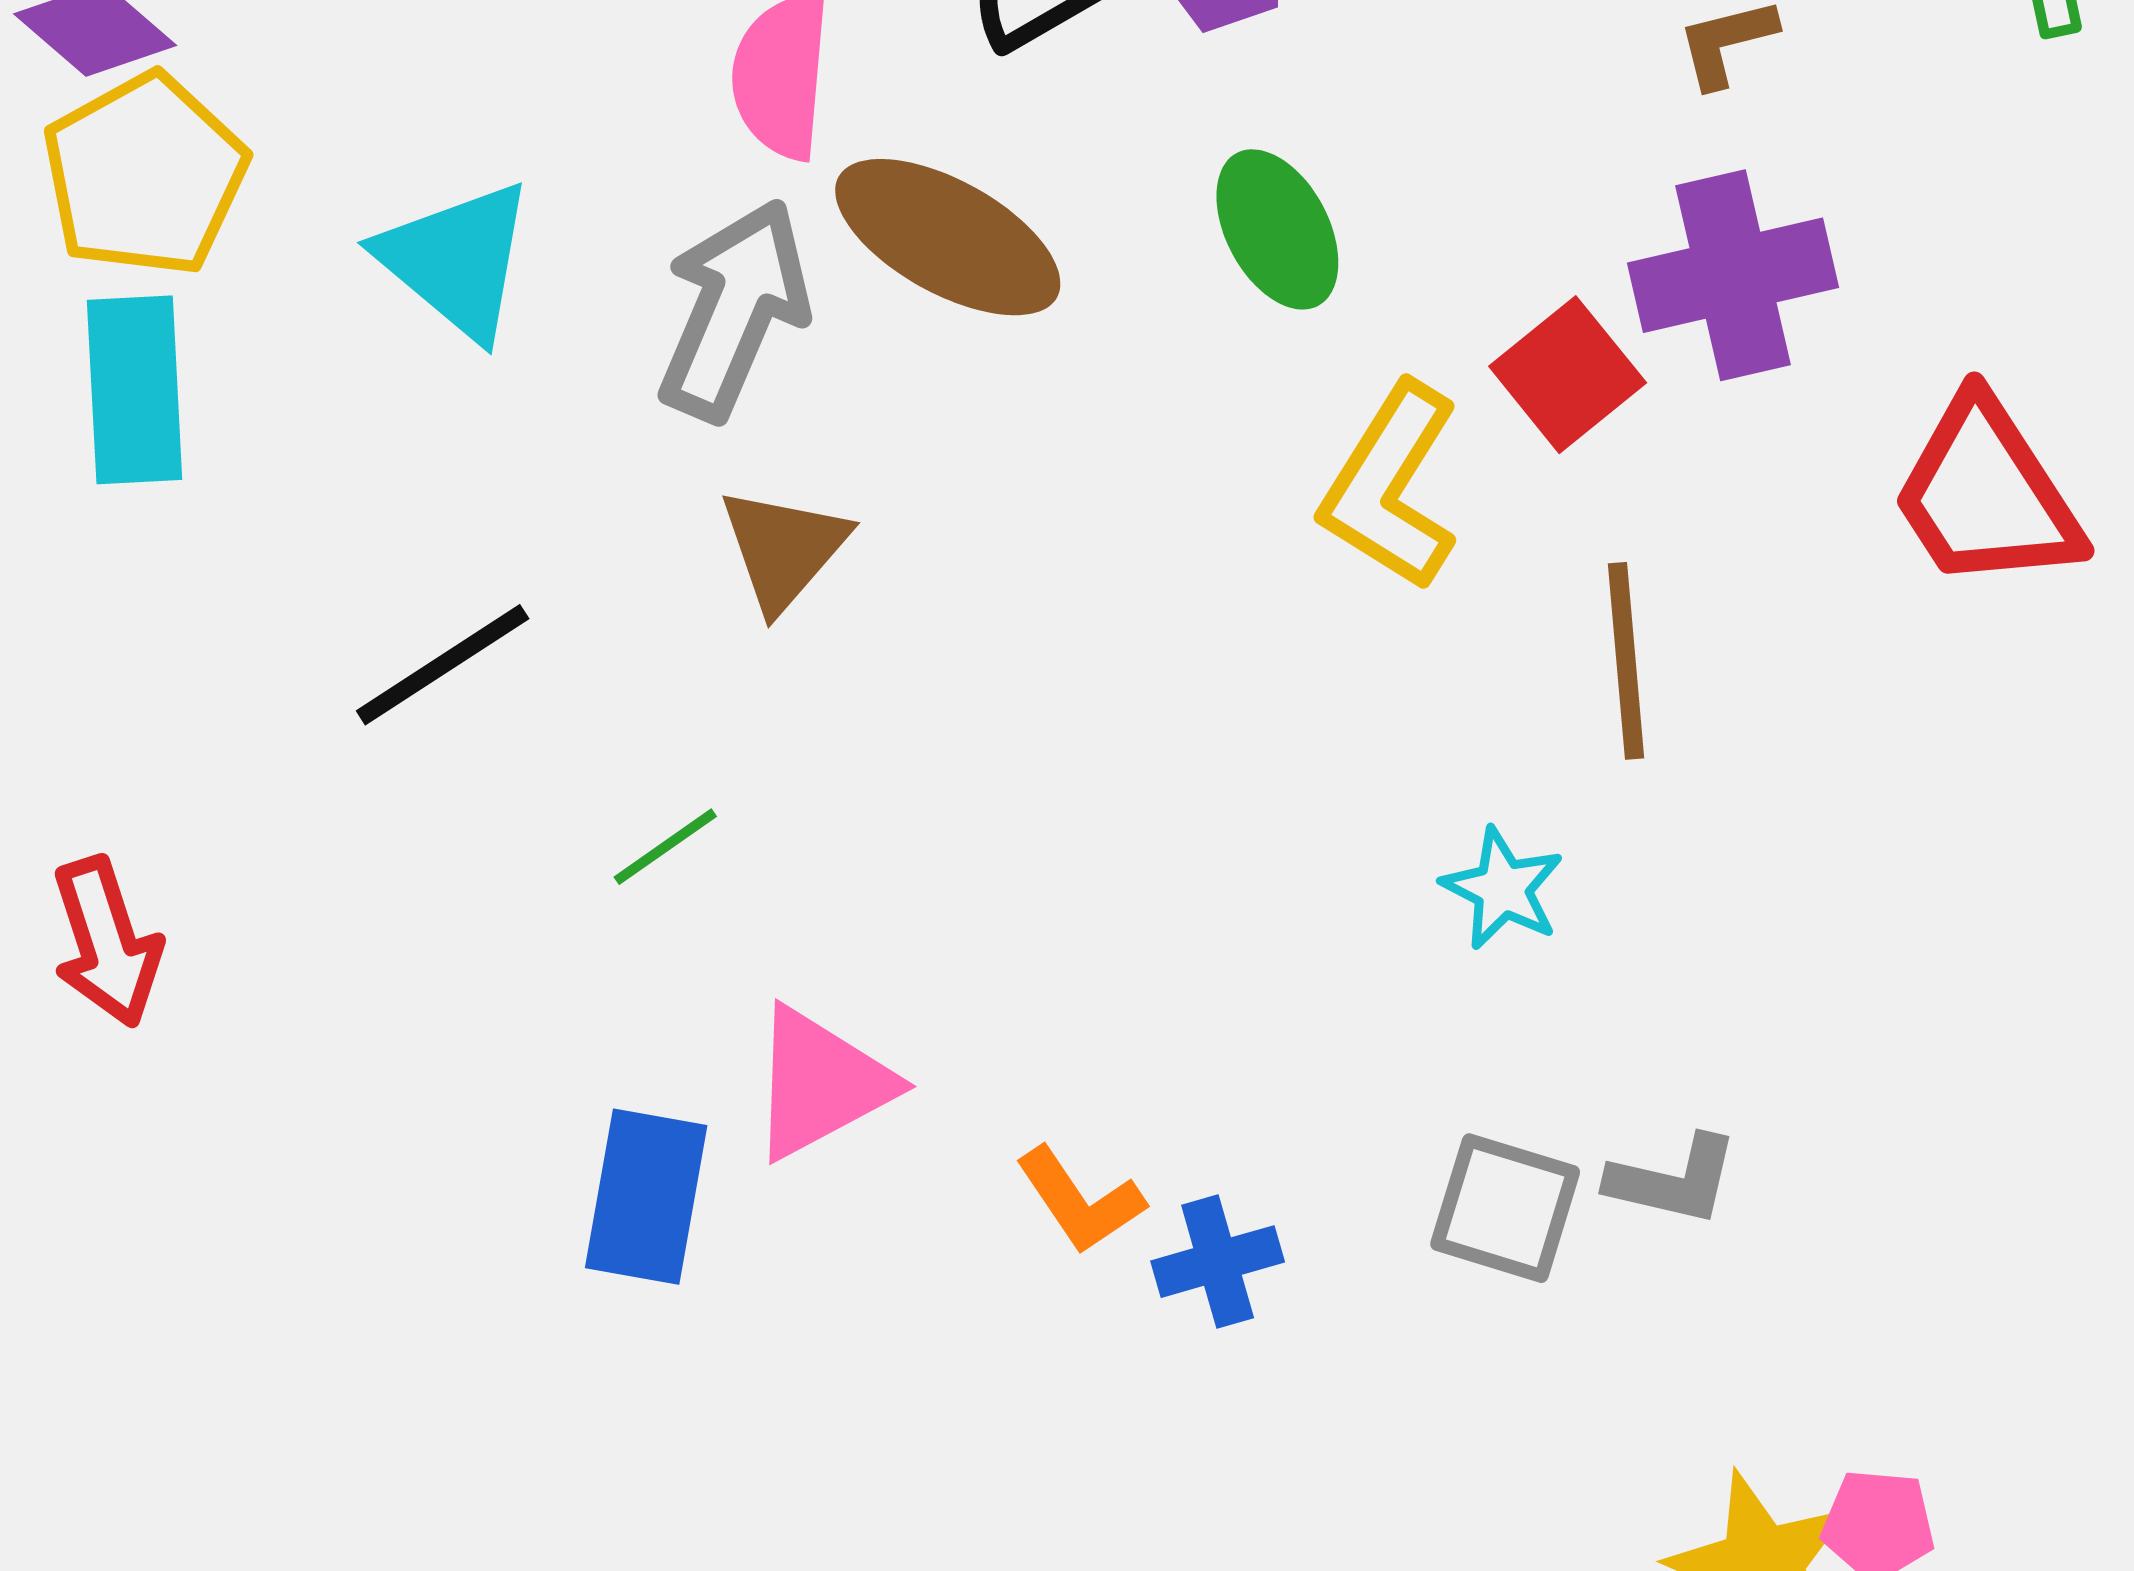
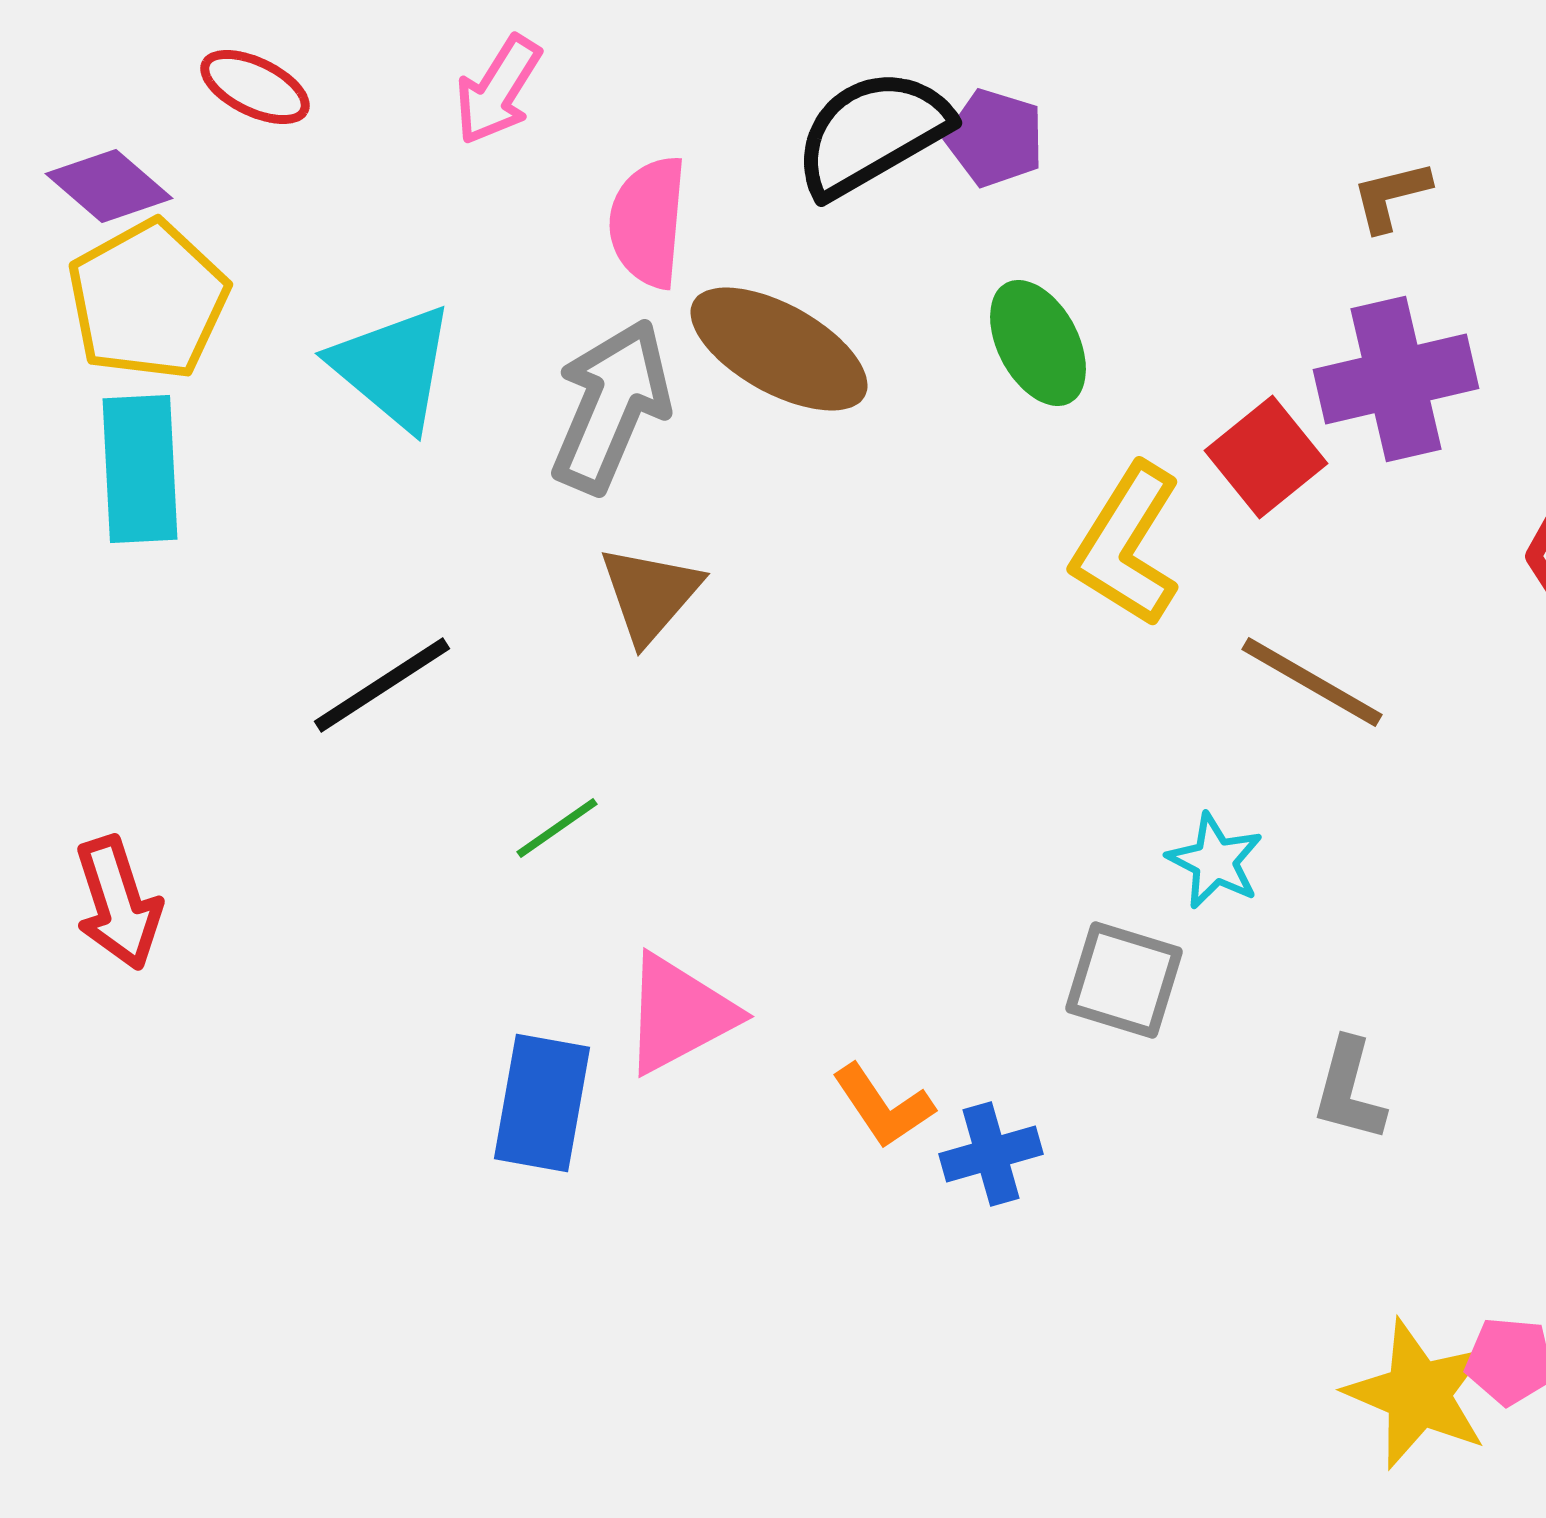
brown line: (1626, 661) -> (1312, 682), turned -55
gray L-shape: (1673, 1180) -> (1349, 1090), turned 92
gray square: (1505, 1208) -> (1124, 980), moved

